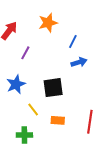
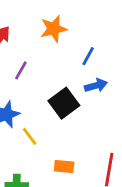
black square: (53, 88) -> (64, 103), moved, turned -30
yellow line: (33, 110) -> (30, 136), moved

